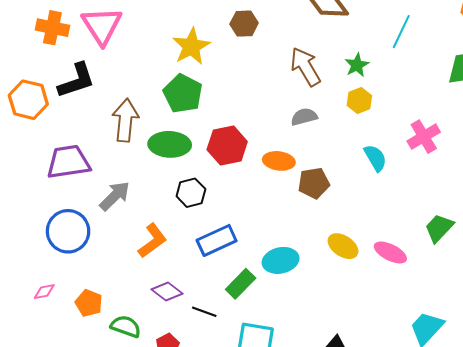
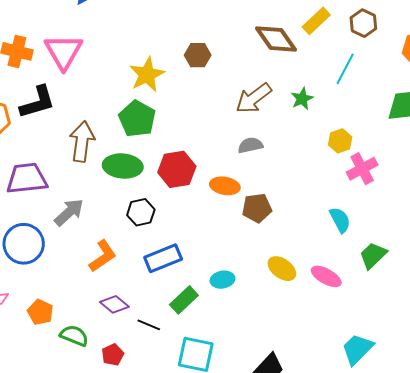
brown arrow: (305, 67) -> (254, 98), turned -99
yellow hexagon: (359, 101) -> (340, 141), moved
cyan semicircle: (375, 158) -> (340, 220), moved
cyan ellipse: (281, 260) -> (223, 280), size x0.7

